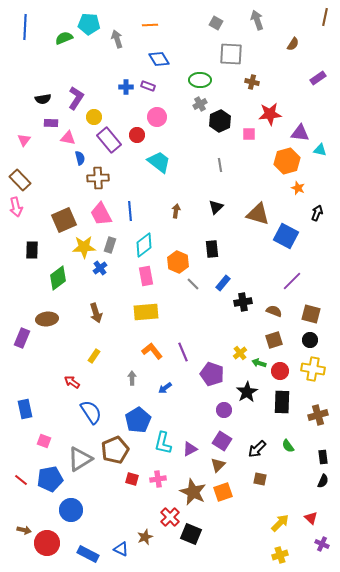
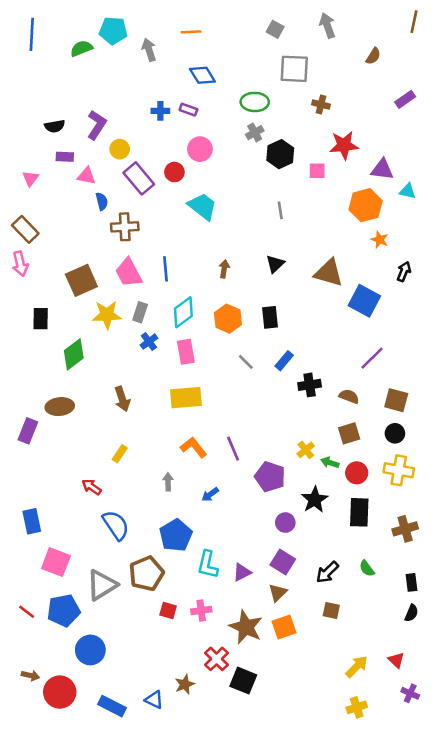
orange hexagon: (178, 262) -> (228, 319), moved
blue cross: (100, 268) -> (149, 342), moved
pink square: (44, 441) -> (56, 562), size x1.6

